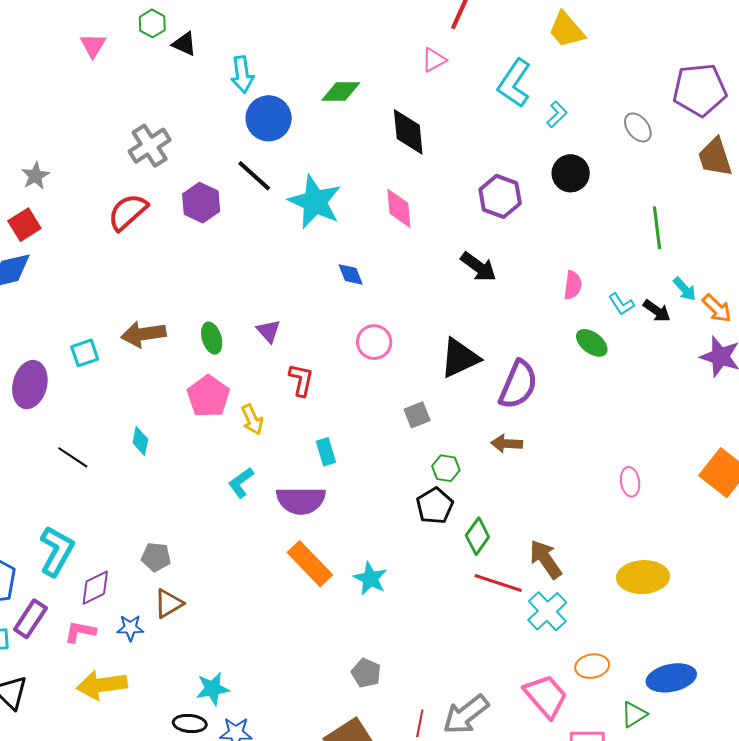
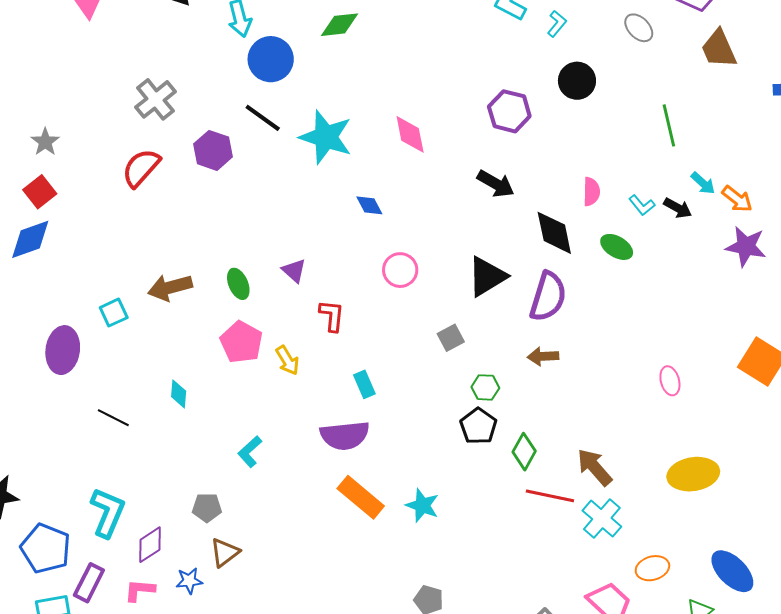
black diamond: (408, 132) -> (554, 233), moved
cyan L-shape: (241, 483) -> (250, 452), moved
blue ellipse: (671, 678) -> (732, 571), turned 63

